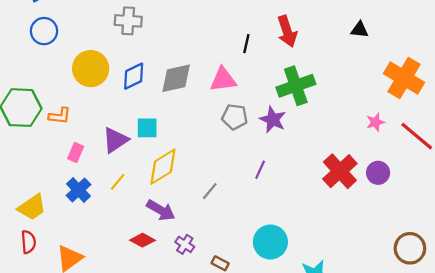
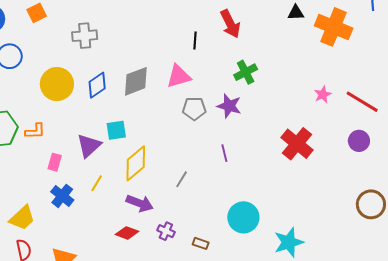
orange cross: (404, 78) -> (334, 27), moved
green cross: (296, 86) -> (246, 72), size x0.7
purple line: (260, 170) -> (224, 153), turned -30
purple circle: (378, 173) -> (359, 141), moved

